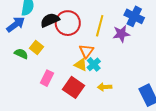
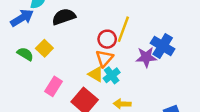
blue cross: (134, 16) -> (163, 46), moved
red circle: (68, 23) -> (107, 39), moved, size x0.6
purple star: (121, 34) -> (146, 57), moved

